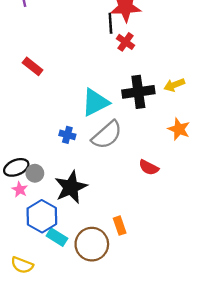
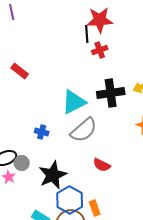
red cross: (126, 42) -> (100, 50), turned 35
blue cross: (67, 135) -> (42, 132), moved
red semicircle: (149, 167) -> (102, 165), moved
blue hexagon: (42, 216) -> (70, 200), moved

